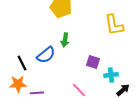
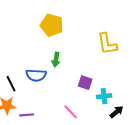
blue semicircle: (46, 55) -> (36, 75), turned 42

